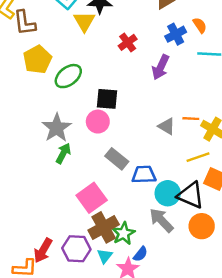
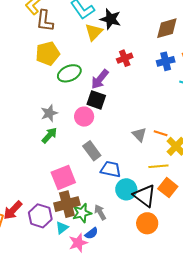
purple arrow: (161, 67) -> (100, 79), moved
gray star: (57, 128) -> (49, 113), size x0.7
gray arrow: (161, 220) -> (100, 212), moved, size x0.7

